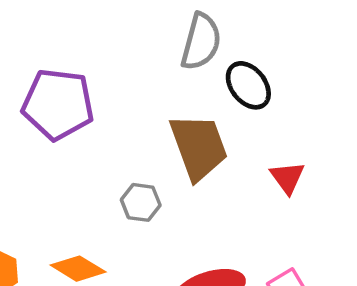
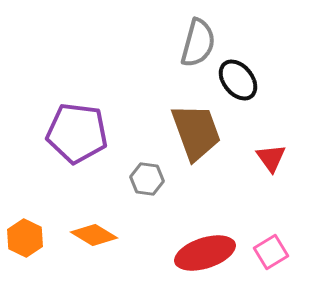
purple pentagon: (58, 104) -> (77, 133), moved

